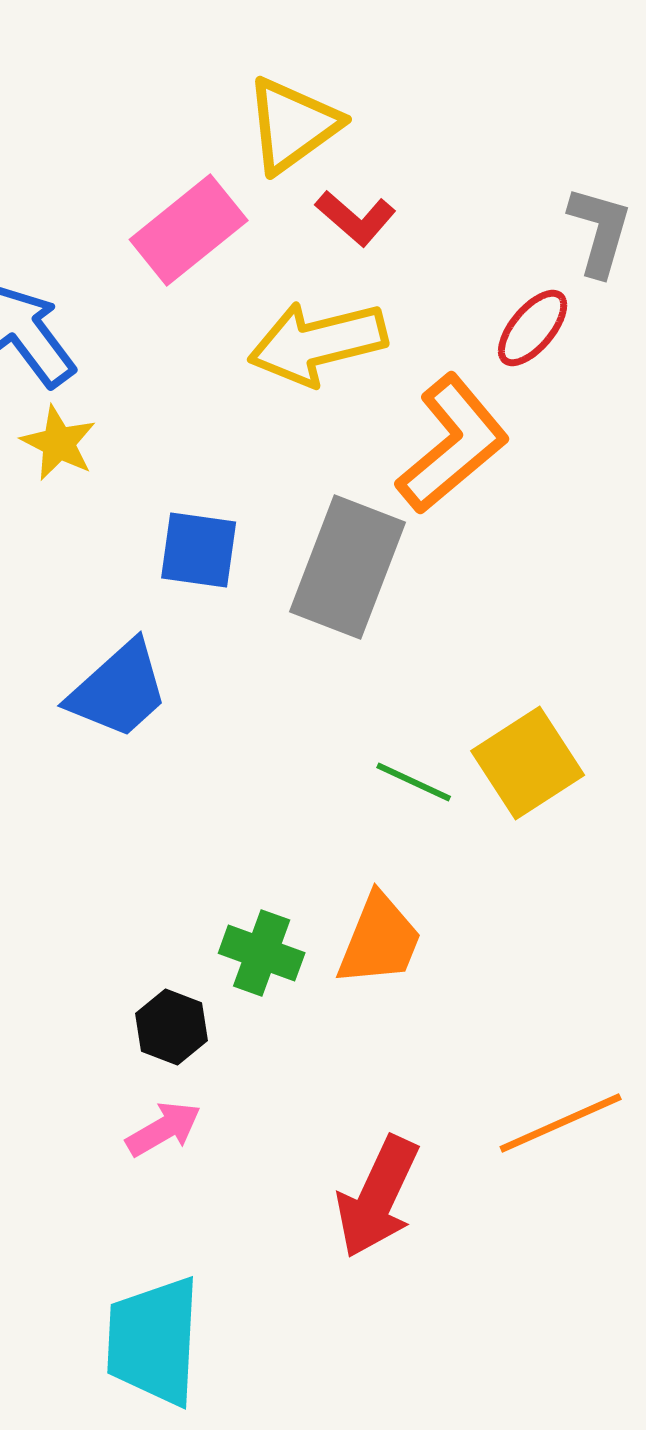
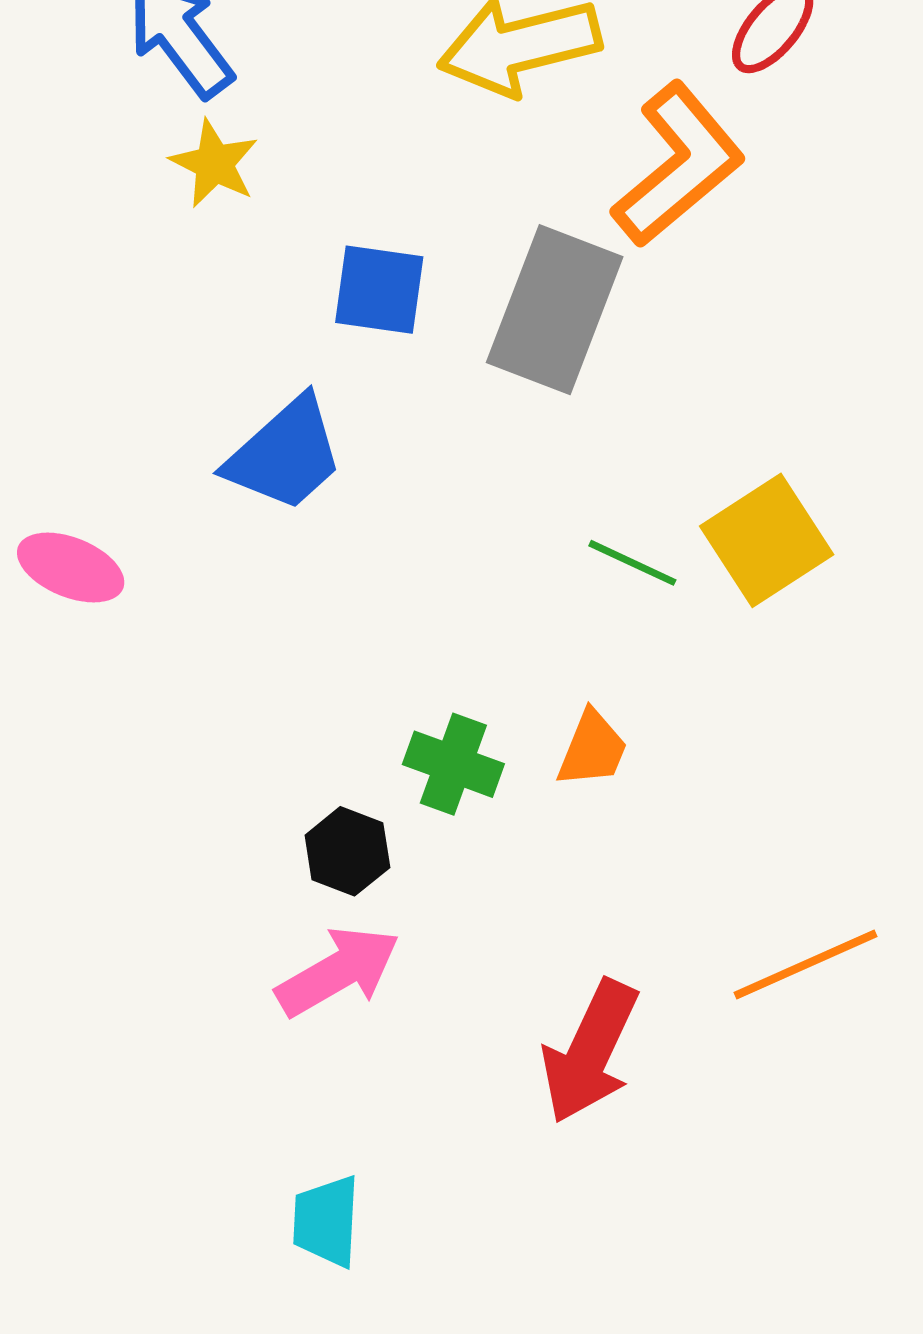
orange trapezoid: (380, 940) -> (592, 749), size x0.7
pink arrow: (164, 1129) -> (338, 971), size x1.4
cyan trapezoid: (154, 1341) -> (326, 1221), size x0.6

